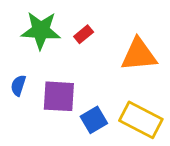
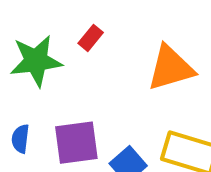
red rectangle: (84, 34) -> (91, 38), moved

